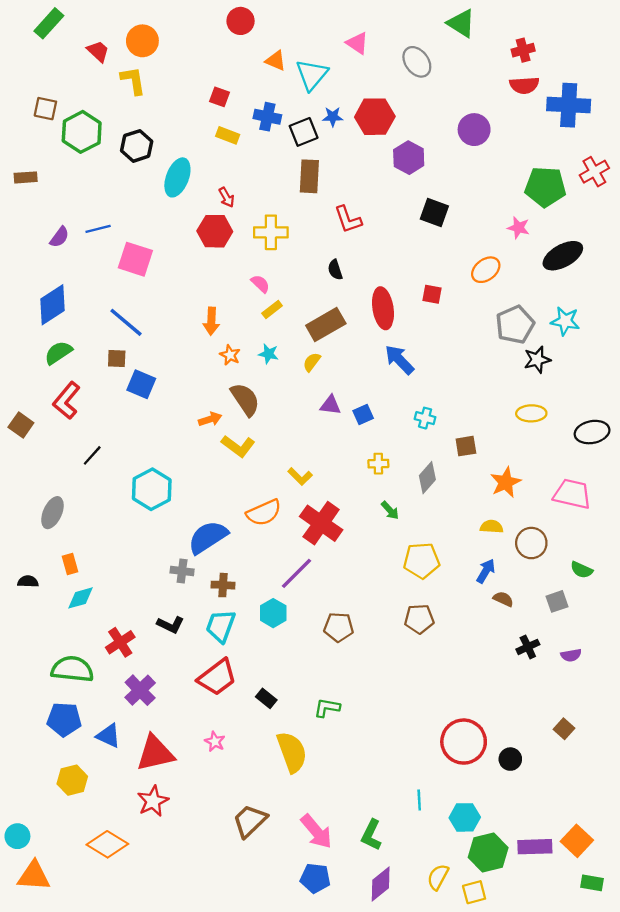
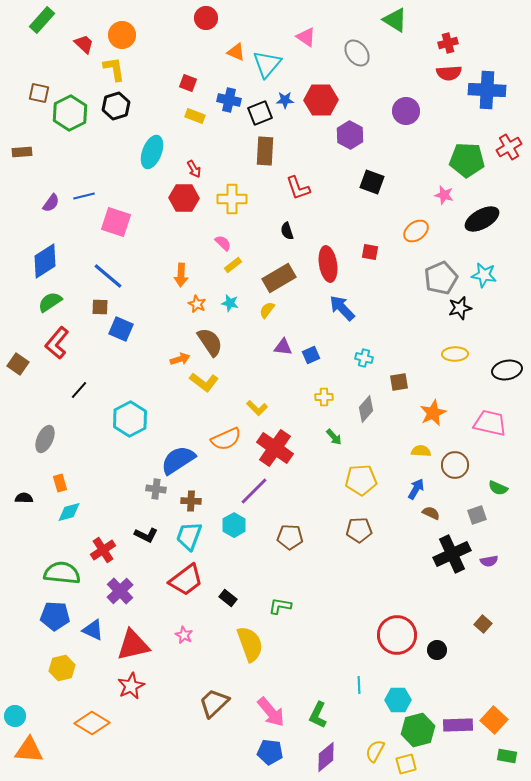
black hexagon: (137, 146) -> (116, 106), moved
black cross: (528, 647) -> (452, 554), size x1.8

